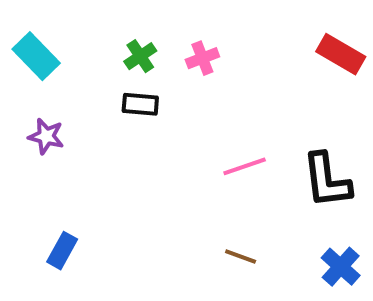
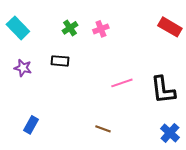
black rectangle: (140, 104) -> (60, 61), moved
brown line: (241, 257) -> (103, 129), moved

